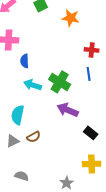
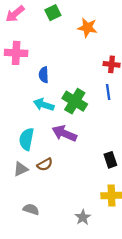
blue semicircle: (25, 61) -> (44, 75), moved
purple arrow: (68, 110) -> (64, 133), moved
black rectangle: (91, 133) -> (110, 160), turned 32

